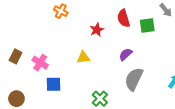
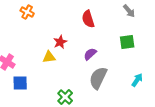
green square: (147, 26) -> (127, 42), moved
red star: (97, 30) -> (60, 42), moved

